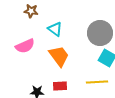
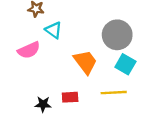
cyan triangle: (55, 29) -> (54, 30), moved
orange trapezoid: (59, 56) -> (85, 62), moved

